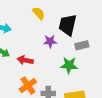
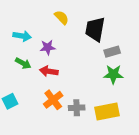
purple star: (50, 41) -> (48, 47), moved
green star: (69, 65) -> (113, 74), moved

